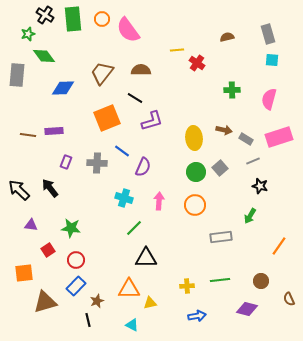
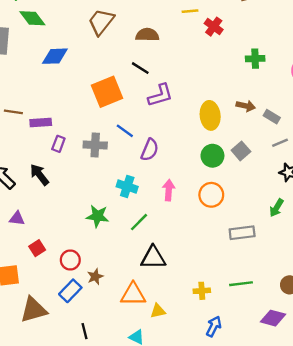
brown trapezoid: (102, 73) -> (101, 22), moved
purple rectangle: (54, 131) -> (41, 123), moved
green star: (71, 228) -> (98, 216), moved
brown star: (97, 301) -> (95, 277), moved
blue arrow: (197, 316) -> (214, 326), turned -54

